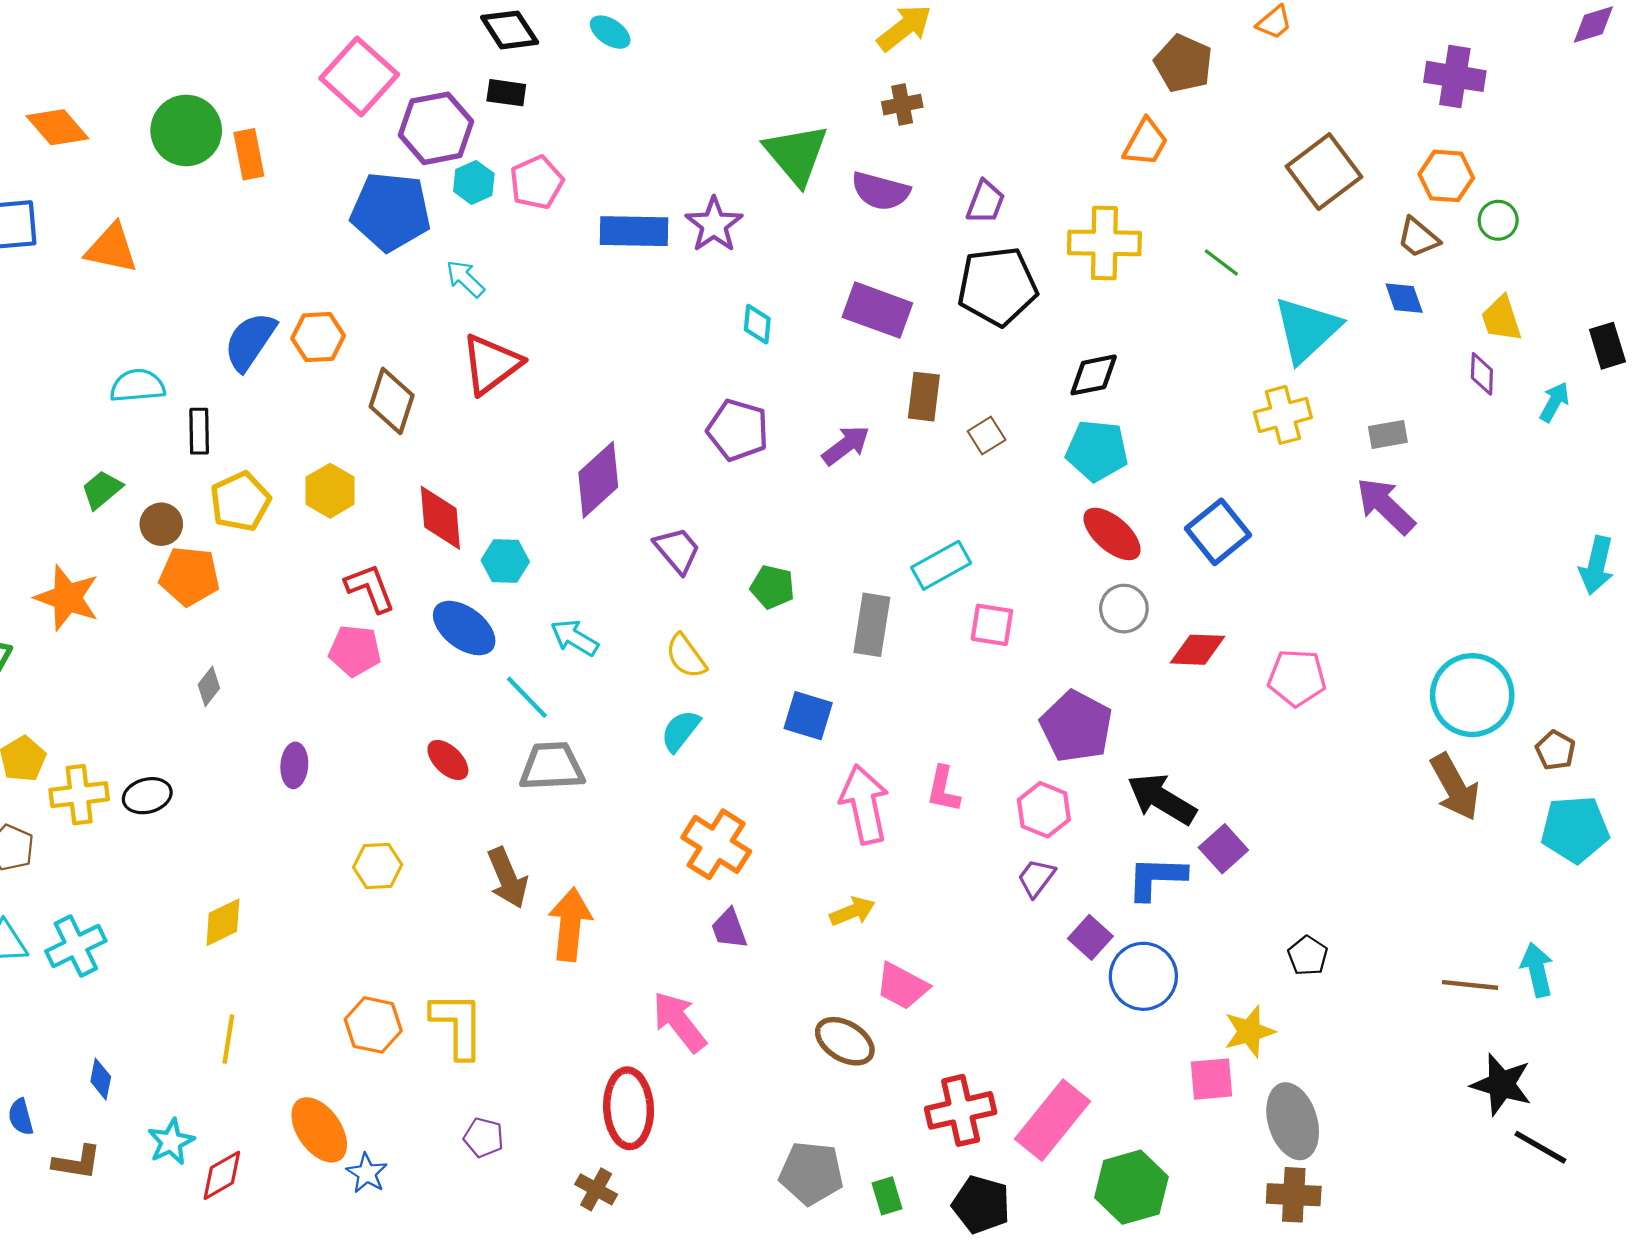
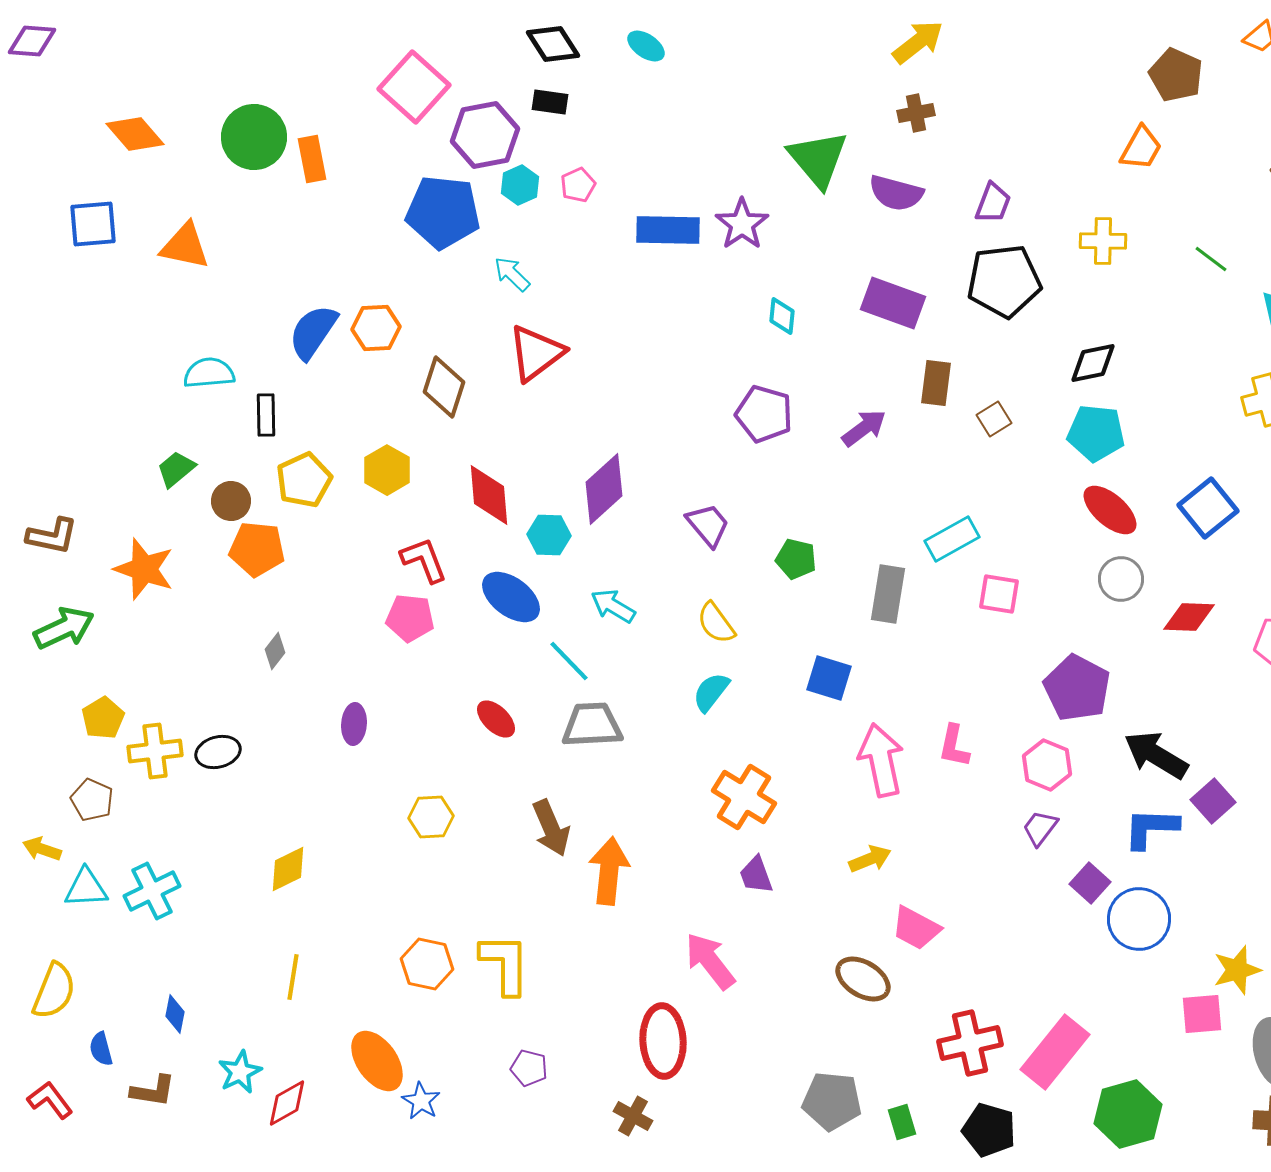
pink pentagon: (537, 182) -> (578, 185), size x0.7
yellow cross: (1104, 243) -> (1103, 241), size x0.7
purple diamond: (598, 480) -> (604, 489), moved

